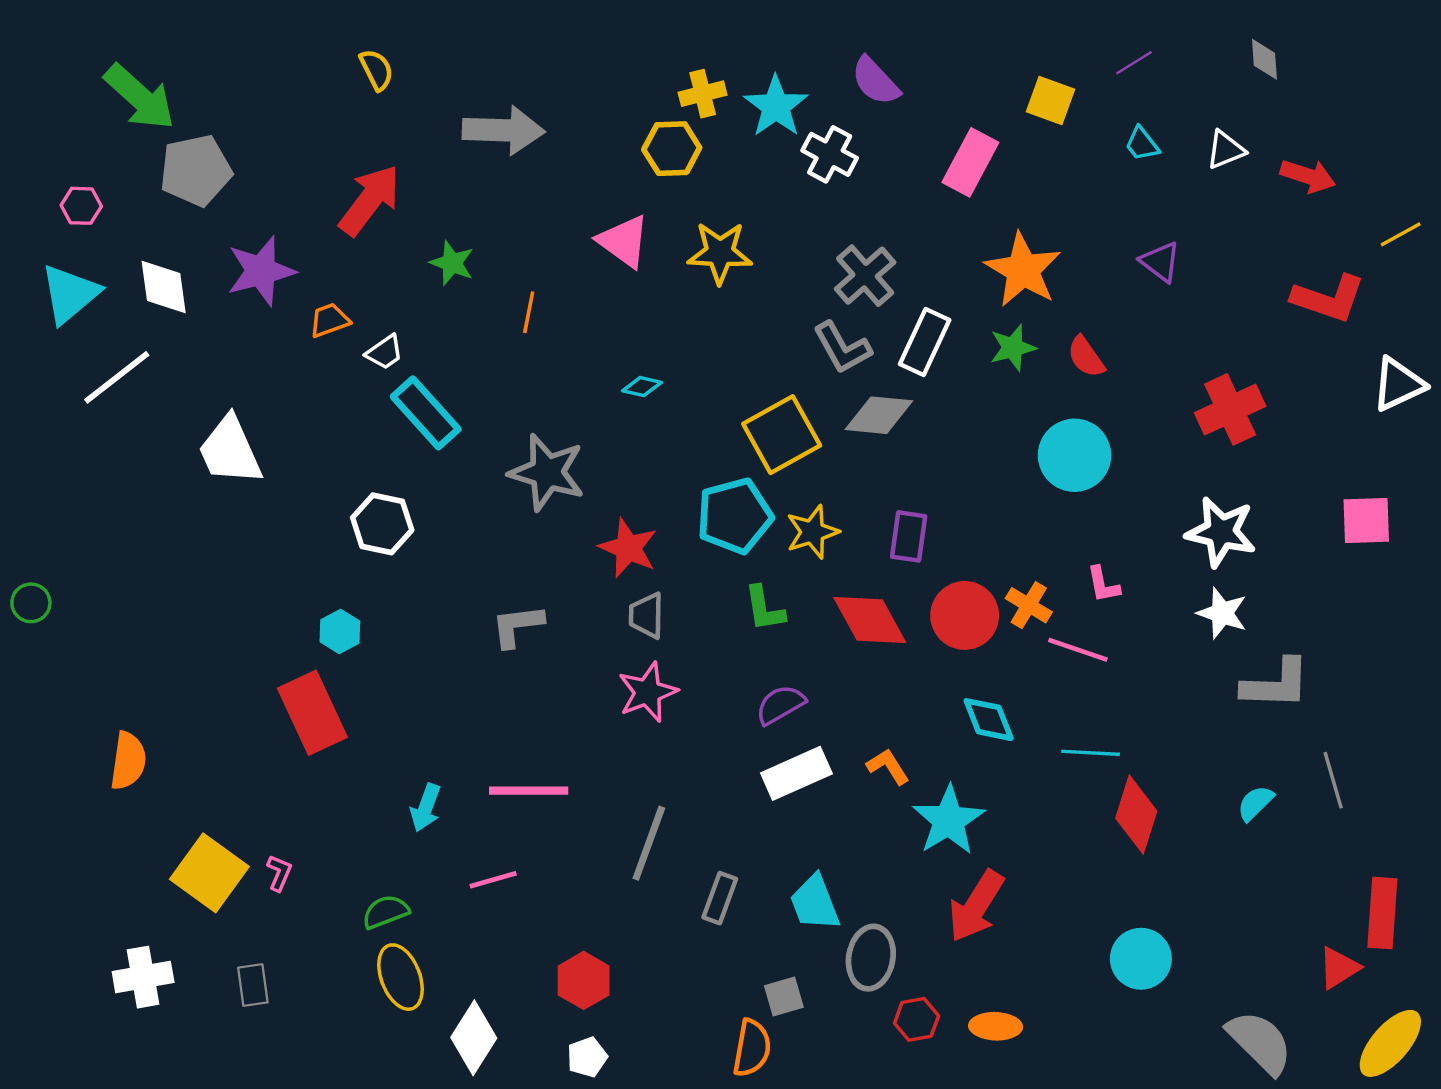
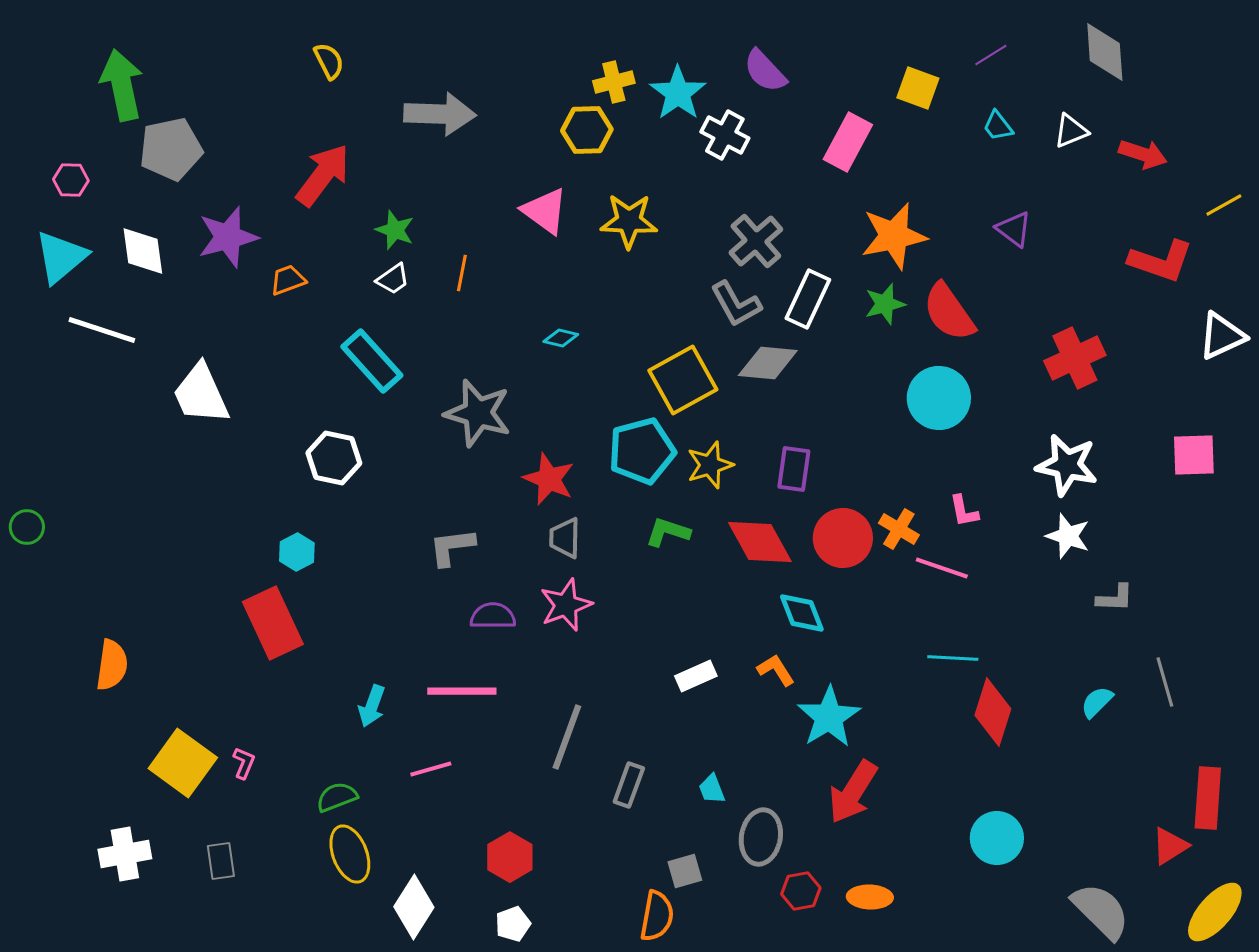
gray diamond: (1264, 59) -> (1105, 52), size x1.6
green arrow: (140, 97) -> (122, 85), turned -144
orange star: (1023, 270) -> (894, 236), turned 30
white trapezoid: (384, 352) -> (393, 279), moved
red semicircle: (1086, 357) -> (949, 312), size x1.6
white line: (117, 377) -> (102, 330), turned 56
green L-shape: (764, 609) -> (668, 532), turned 117
gray L-shape: (1276, 684) -> (1115, 598), size x0.6
purple semicircle: (780, 705) -> (493, 616), moved, turned 30
cyan diamond: (989, 720) -> (802, 613), moved
white rectangle: (796, 773) -> (696, 676), size x0.7
cyan trapezoid: (815, 903) -> (712, 789), size x0.6

